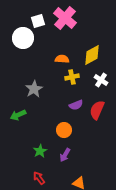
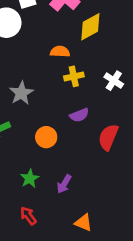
yellow diamond: (92, 55) -> (90, 27), moved
red semicircle: (97, 110) -> (108, 137), moved
orange circle: (64, 130) -> (46, 137), moved

